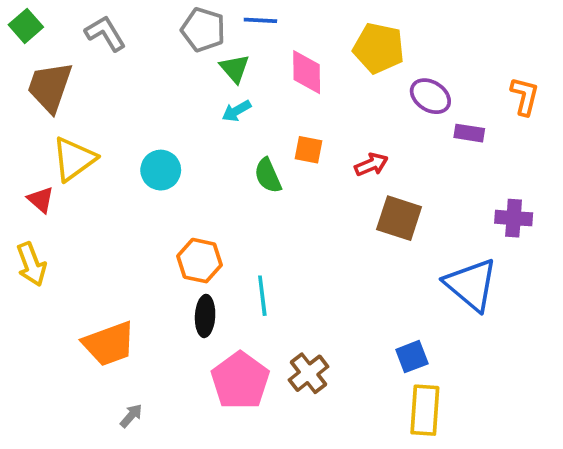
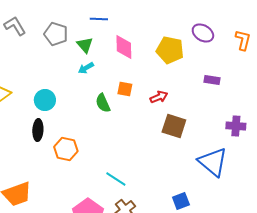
gray pentagon: (203, 30) -> (56, 34), moved
yellow pentagon: (379, 48) -> (170, 50), moved
purple ellipse: (430, 96) -> (203, 33), moved
orange L-shape: (525, 96) -> (243, 40), moved
cyan line: (262, 296) -> (116, 179), moved, turned -50
black ellipse: (205, 316) -> (38, 130), moved

